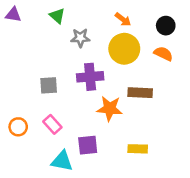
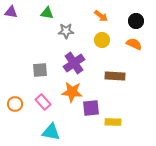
green triangle: (57, 16) -> (47, 13), turned -32
yellow circle: (124, 49) -> (102, 40), size x0.6
purple cross: (90, 77) -> (74, 63), turned -30
orange star: (110, 109) -> (72, 92), moved
purple square: (88, 145) -> (91, 108), moved

